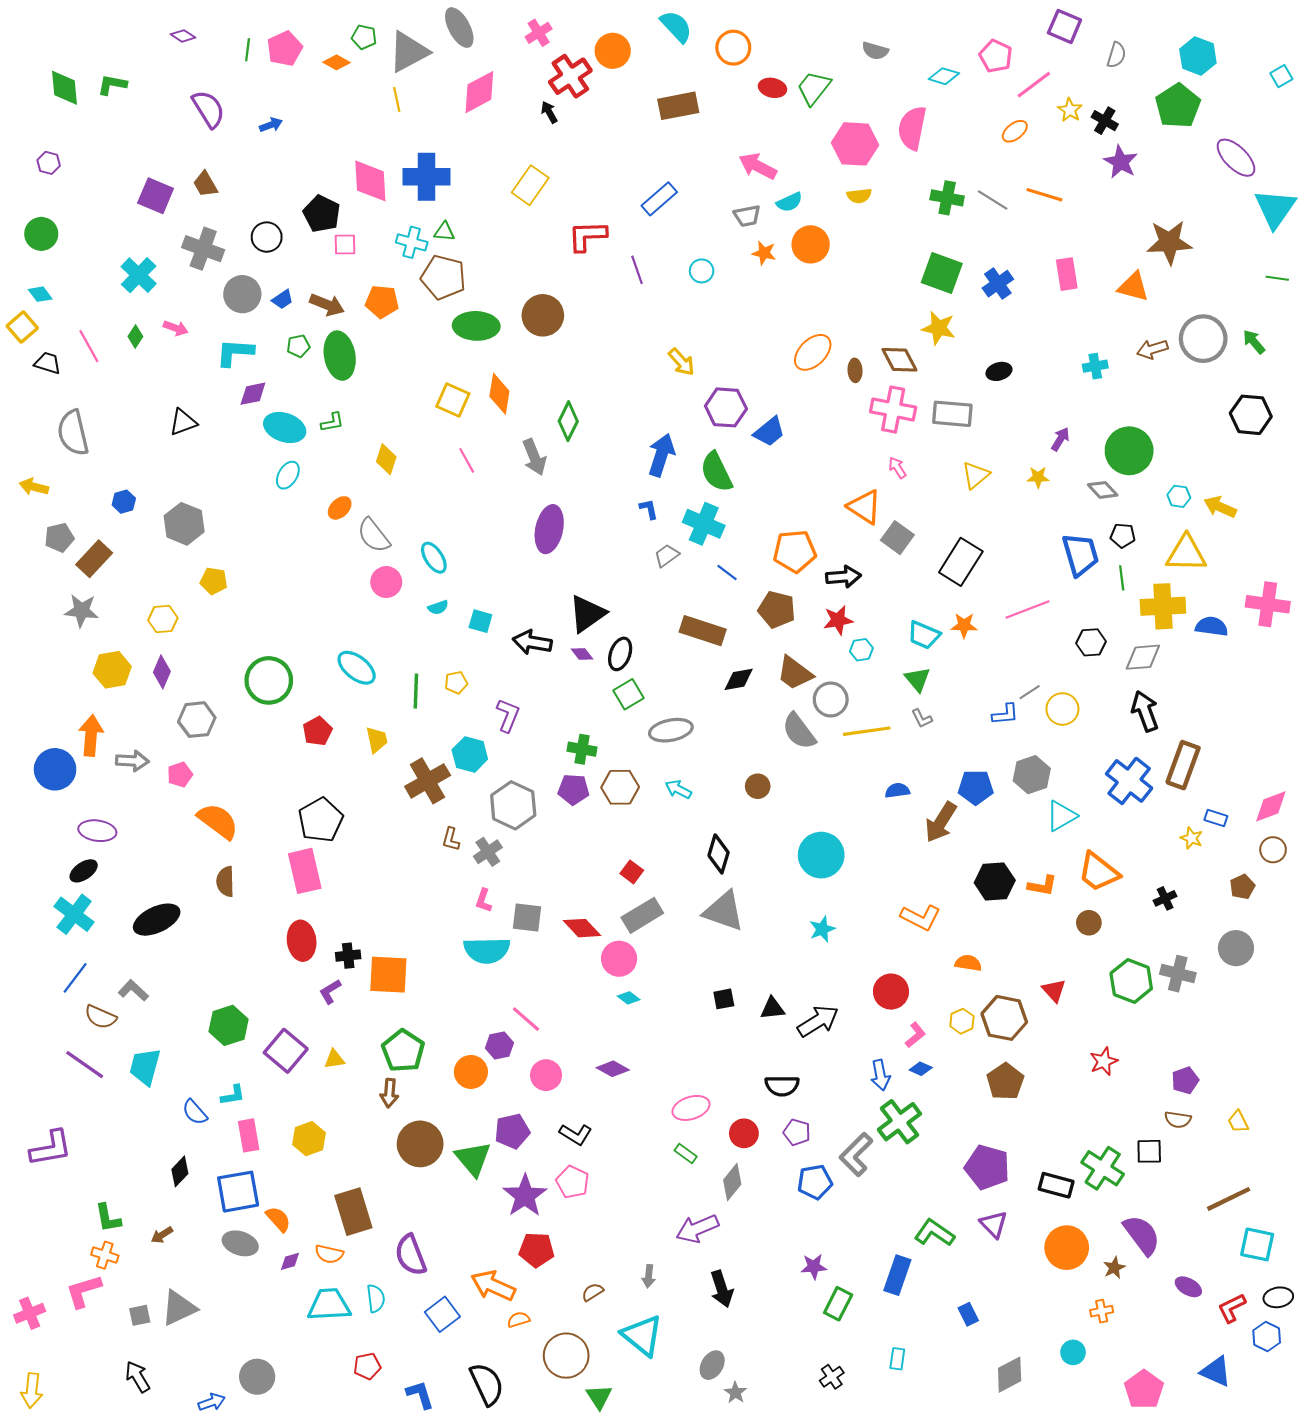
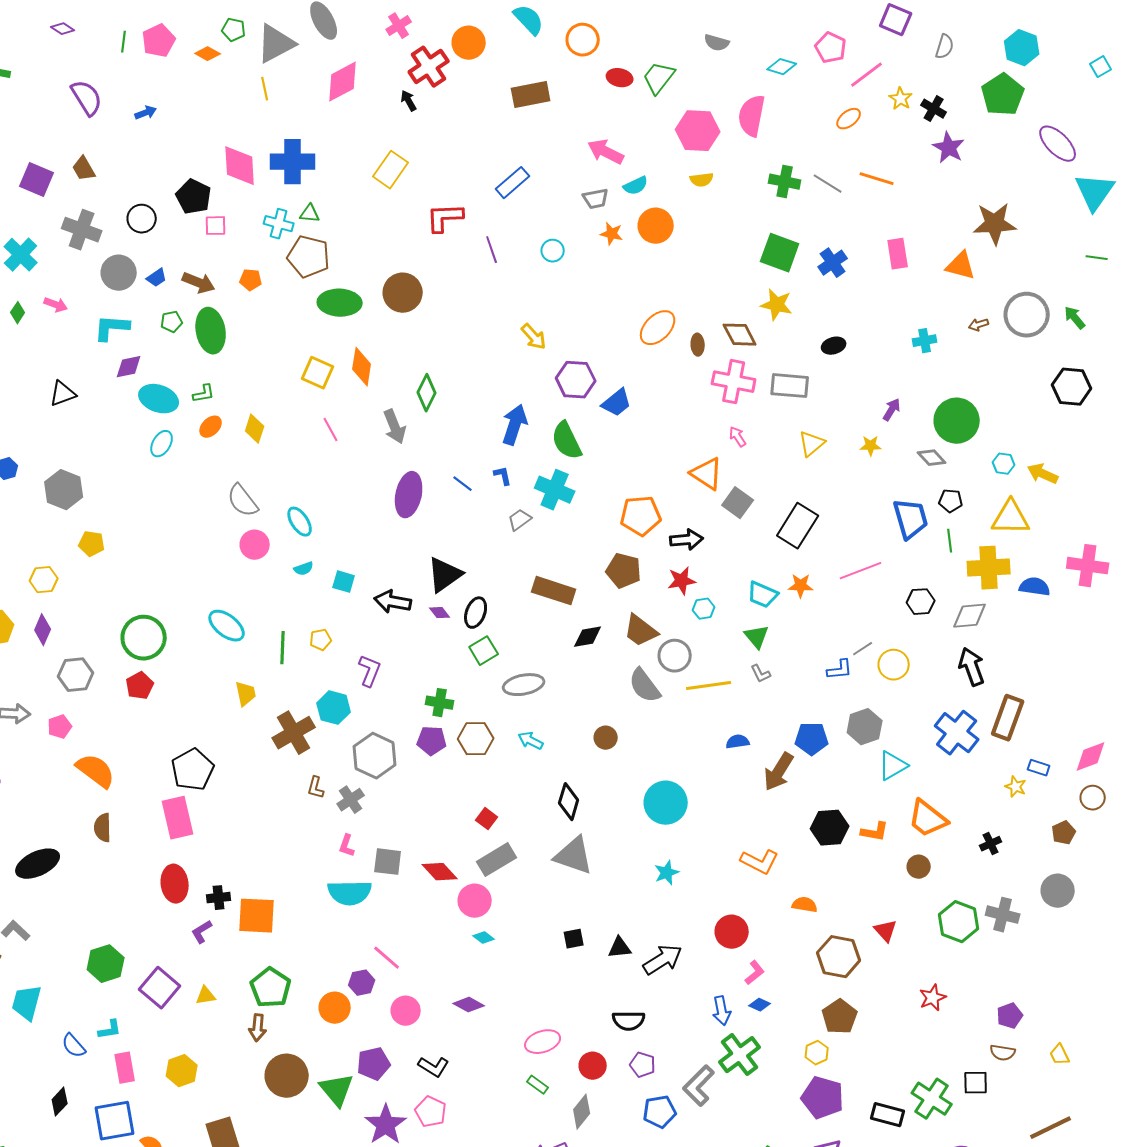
orange pentagon: (382, 302) -> (251, 280), size x0.7
brown arrow: (1152, 349) -> (979, 325), size x0.7
orange ellipse: (340, 508) -> (211, 427), moved
blue line: (727, 572) -> (463, 484), moved
red pentagon: (317, 731) -> (140, 686), moved
yellow hexagon: (962, 1021) -> (817, 1053), moved

